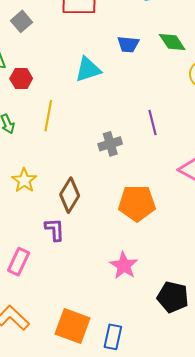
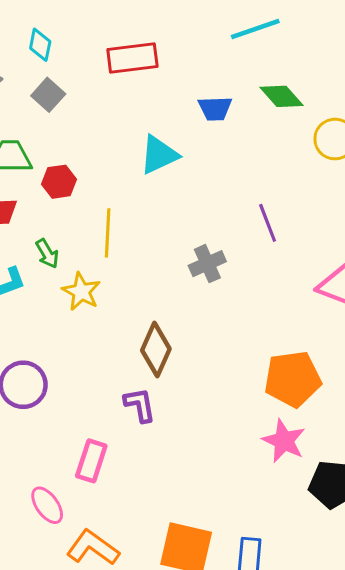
yellow star: (24, 180) -> (81, 292), moved
orange pentagon: (137, 203) -> (293, 379), moved
pink star: (124, 266) -> (284, 441), moved

